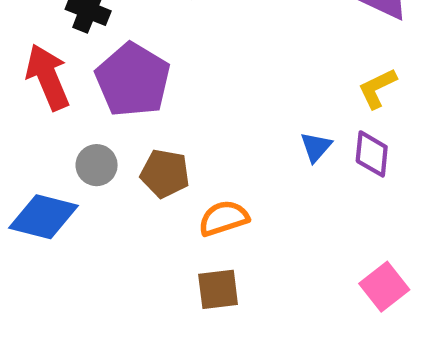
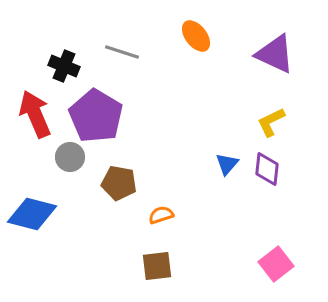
gray circle: (97, 165) -> (70, 157), moved
orange semicircle: (224, 218) -> (161, 215), size x0.7

